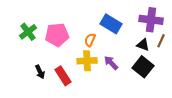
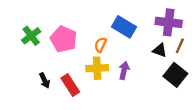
pink pentagon: (57, 35) -> (64, 39), turned 30
purple arrow: (111, 63) -> (124, 70), turned 56
black square: (143, 67) -> (175, 75), moved

